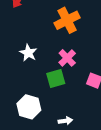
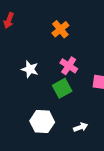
orange cross: (67, 20) -> (60, 29), size x0.7

